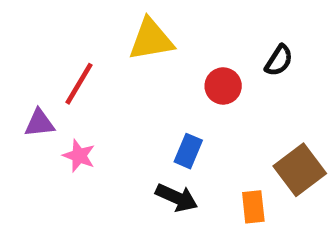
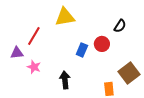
red circle: (223, 86) -> (102, 44), moved
blue rectangle: (188, 151) -> (82, 50), moved
black arrow: (177, 198) -> (65, 80), moved, turned -120

